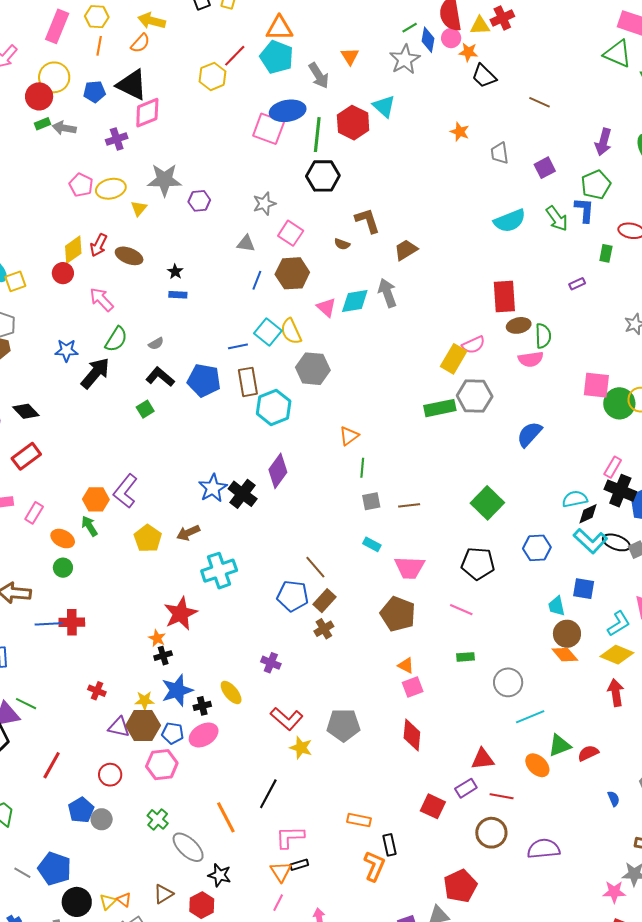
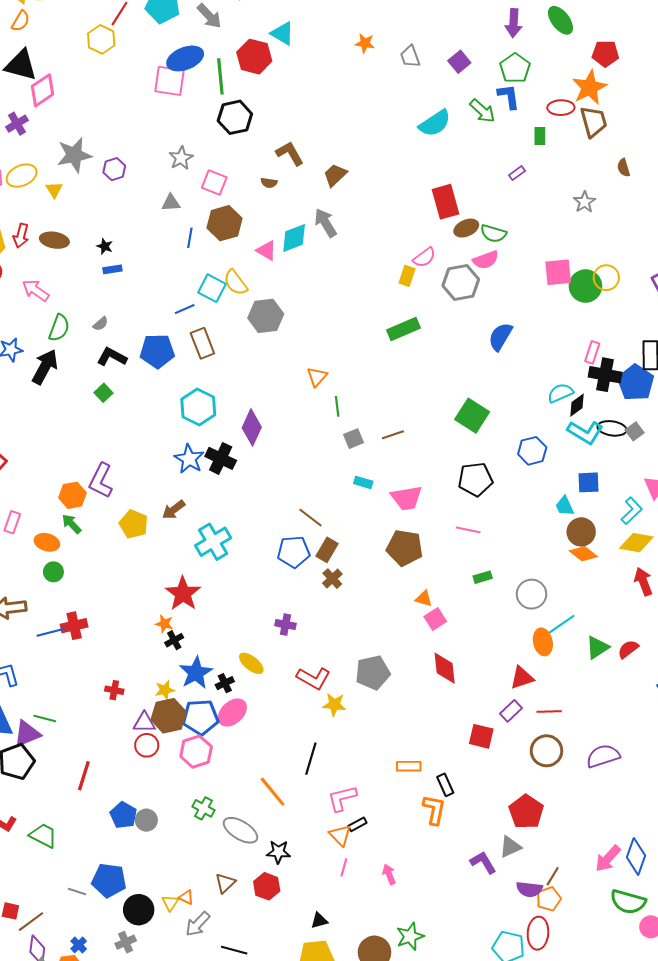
green semicircle: (543, 336) -> (493, 233), turned 120
yellow rectangle: (454, 359) -> (407, 276), size x0.7
gray hexagon: (475, 396) -> (461, 283), moved
cyan hexagon: (274, 407) -> (198, 407), moved
blue pentagon: (173, 733) -> (200, 717), size x1.6
orange ellipse: (537, 765) -> (543, 642), moved, turned 45
red circle: (110, 775) -> (147, 745), moved

